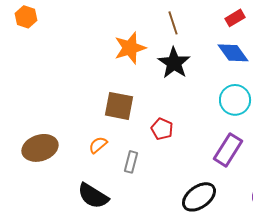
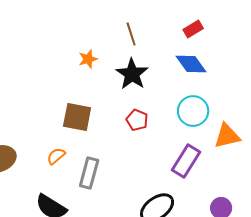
orange star: (130, 48) -> (88, 59), size x0.6
red pentagon: (162, 129) -> (137, 120), moved
gray rectangle: (131, 162) -> (89, 173), size x1.4

